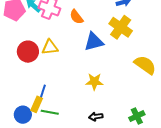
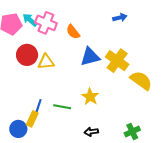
yellow cross: (121, 27) -> (117, 61), moved
red circle: (28, 52) -> (27, 55), moved
yellow star: (94, 82) -> (90, 97), turned 30
green line: (50, 112) -> (62, 107), moved

